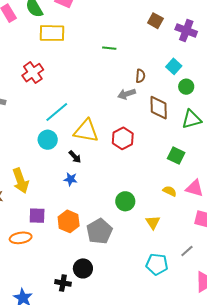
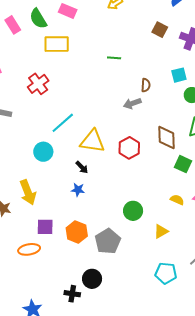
cyan square: (174, 66) -> (179, 75), turned 35
brown diamond: (159, 108) -> (167, 137), moved
cyan circle: (48, 140) -> (43, 152), moved
yellow triangle: (153, 222) -> (161, 231), turned 35

